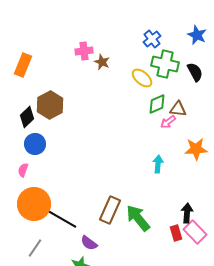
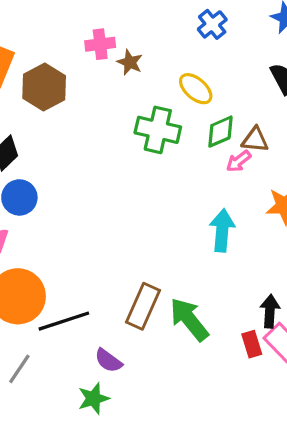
green cross: (165, 64) -> (158, 130), moved
brown hexagon: (50, 105) -> (44, 87), moved
cyan arrow: (158, 164) -> (222, 230), size x1.4
black line: (62, 219) -> (64, 321), turned -48

